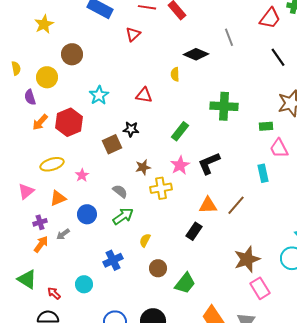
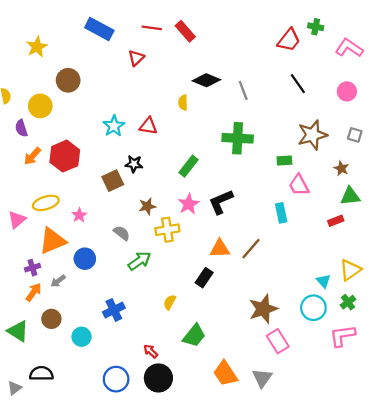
gray line: (229, 37) -> (243, 90), moved
cyan star: (99, 95) -> (114, 126), moved
pink triangle: (26, 191) -> (17, 220), moved
orange triangle: (58, 198) -> (53, 241), size x1.5
green arrow: (123, 216) -> (139, 261), moved
yellow semicircle: (145, 240) -> (170, 302), moved
brown circle: (158, 268) -> (51, 319), moved
red arrow: (54, 293) -> (151, 351), moved

